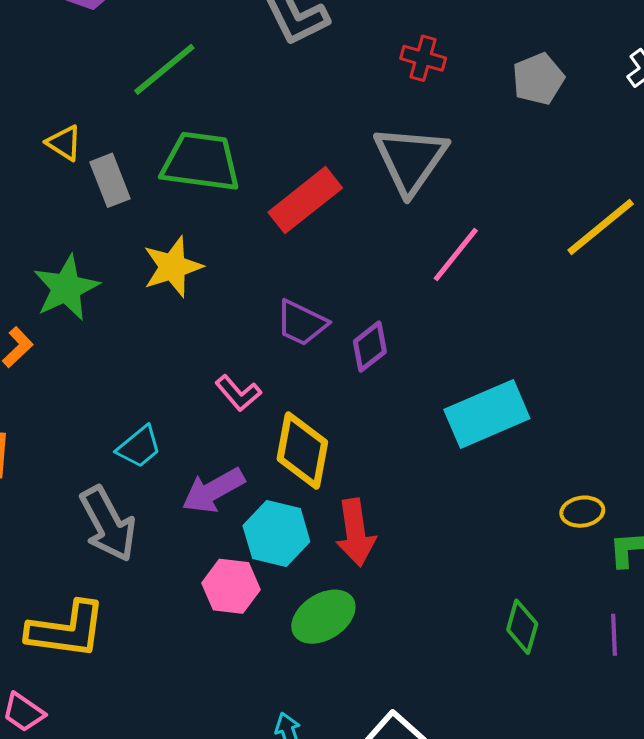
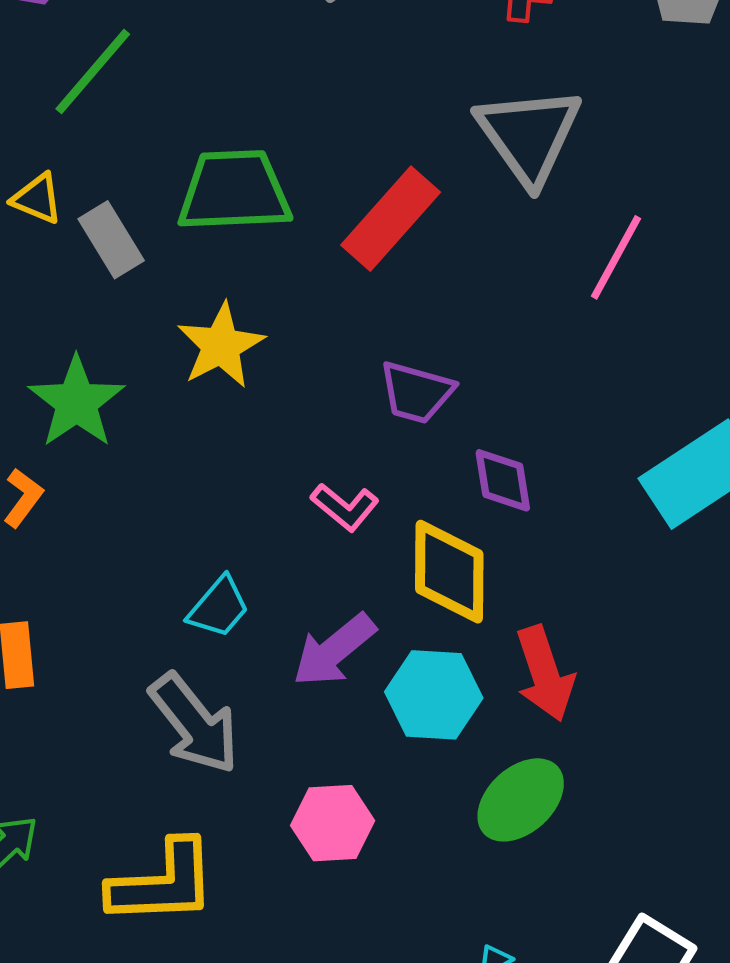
green line: (164, 69) -> (93, 72), moved
purple diamond: (370, 347) -> (503, 480), moved, turned -51
pink hexagon: (231, 586) -> (333, 823), moved

